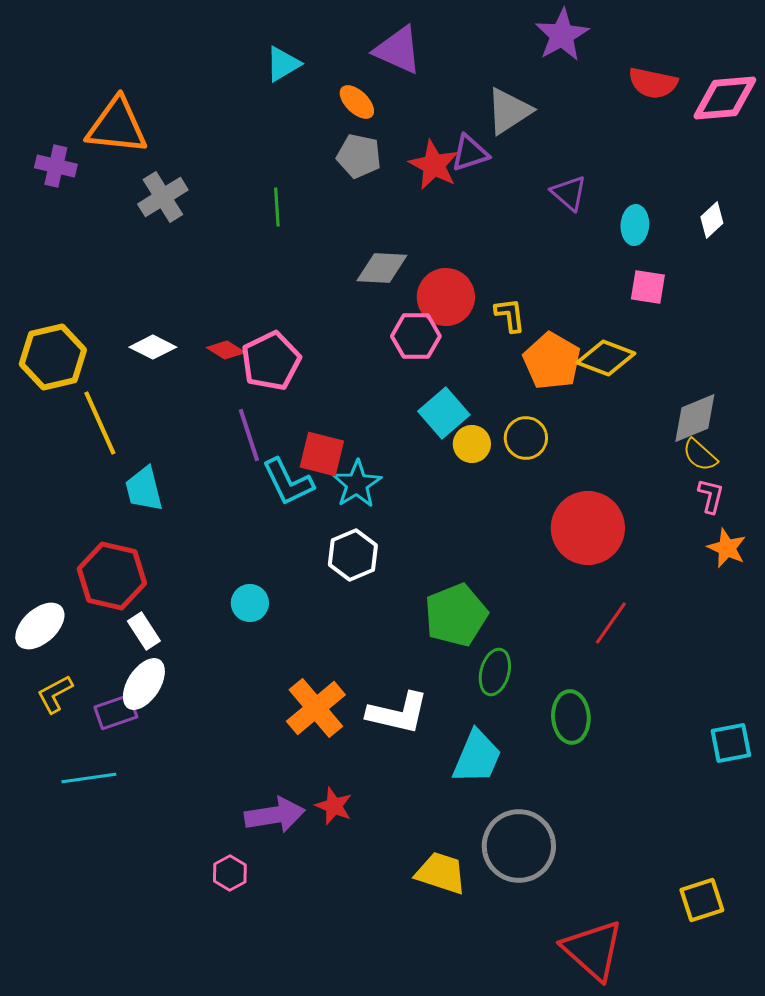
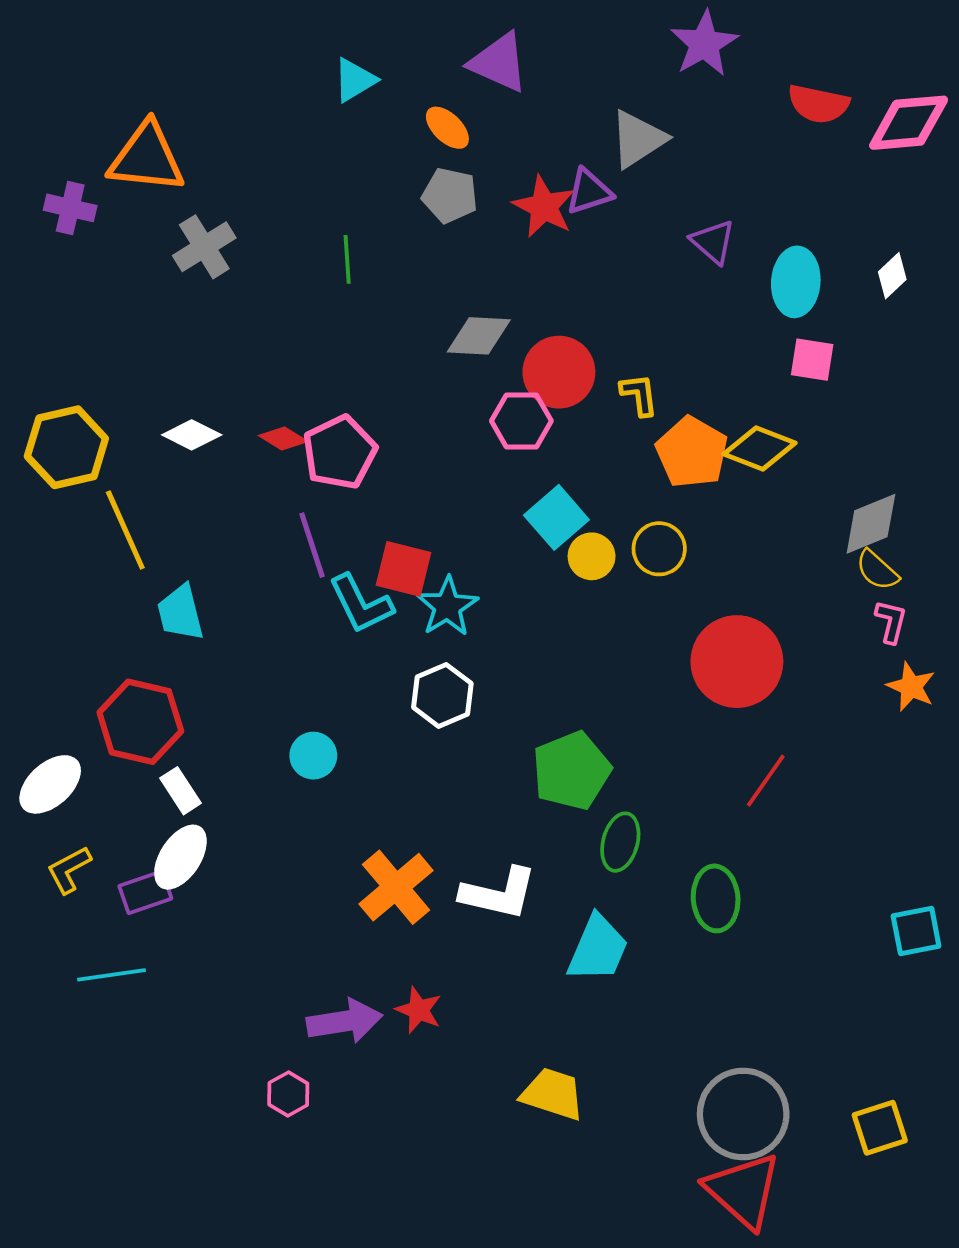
cyan ellipse: (635, 225) -> (796, 282), size x1.4
gray circle: (519, 846) -> (743, 1114), moved

